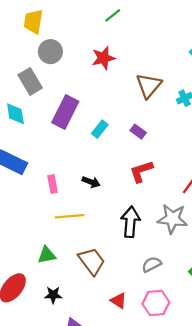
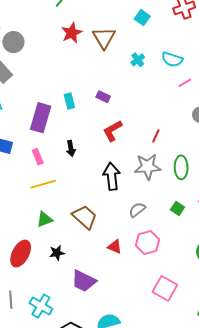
red star: (103, 58) -> (72, 33), moved
brown triangle: (149, 86) -> (104, 38), moved
purple rectangle: (65, 112) -> (41, 118), moved
cyan rectangle: (100, 129) -> (69, 101), turned -42
black arrow: (91, 182) -> (71, 148), turned 70
yellow line: (70, 216) -> (43, 184), moved

